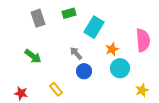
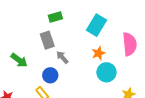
gray rectangle: (38, 18) -> (47, 40), moved
cyan rectangle: (94, 27) -> (96, 25), moved
blue circle: (84, 71) -> (50, 75), moved

